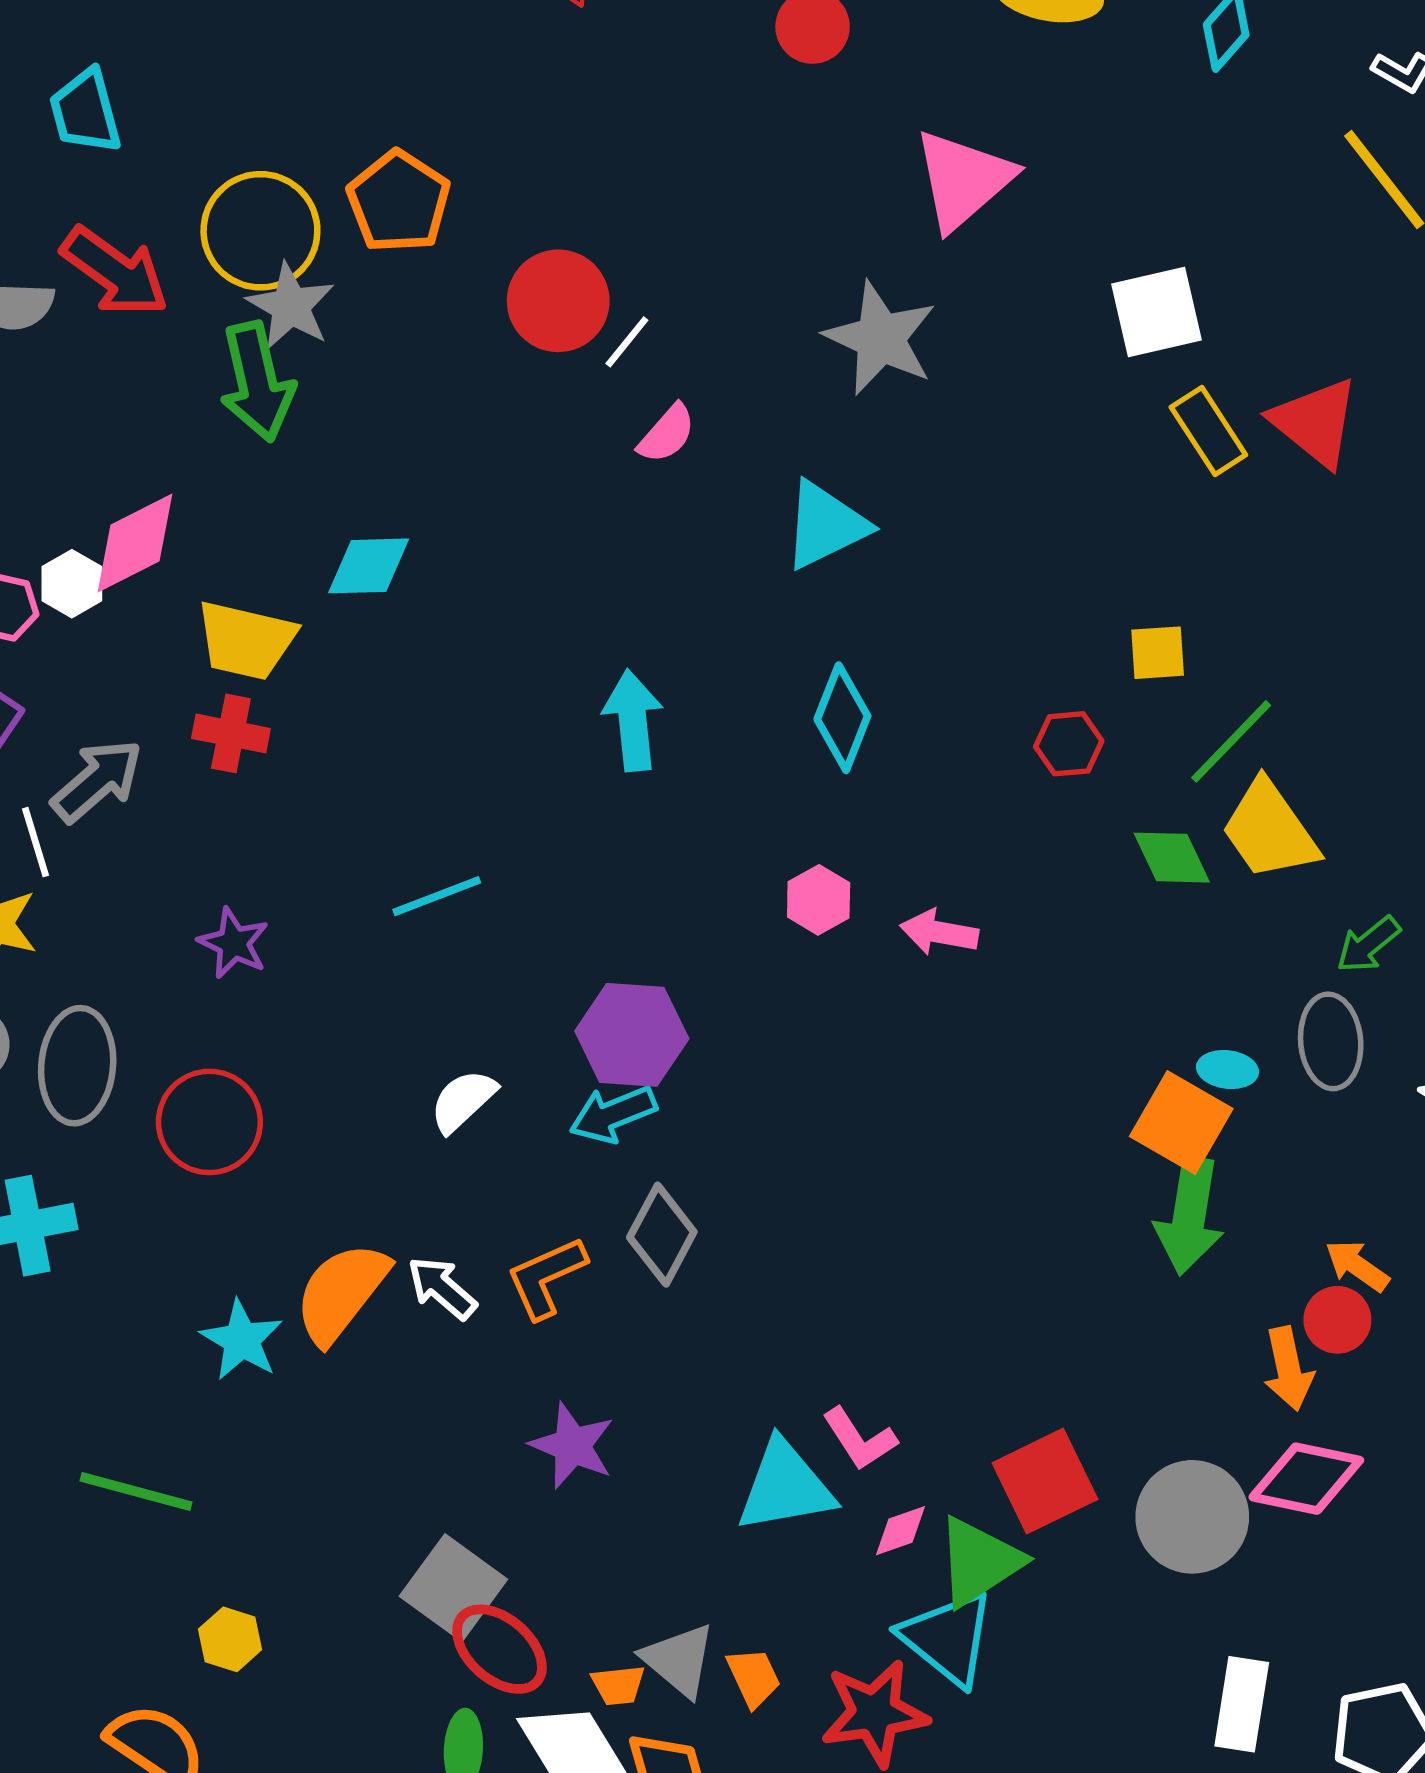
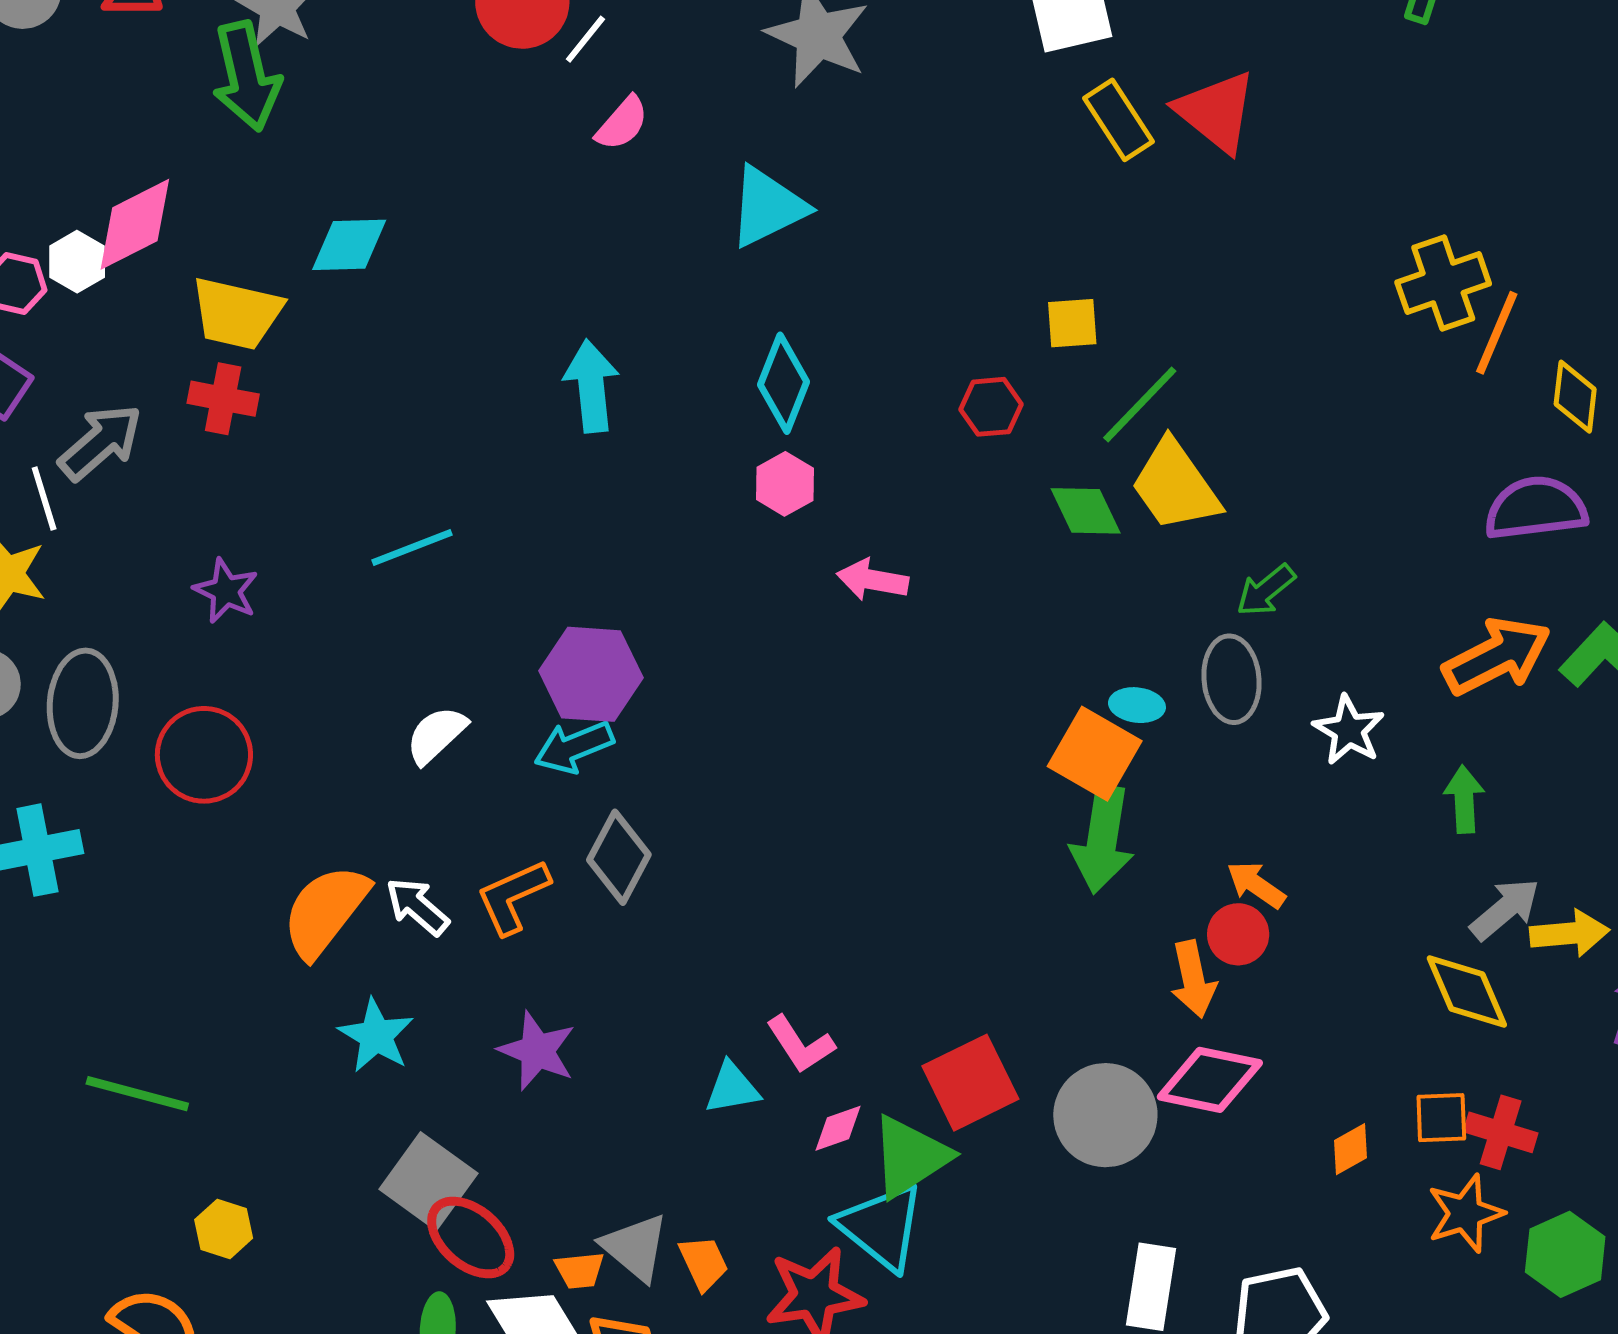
pink hexagon: (819, 900) -> (785, 484), moved
cyan star: (242, 1340) -> (376, 1036), moved
cyan triangle: (785, 1487) -> (732, 1088), size x0.6

